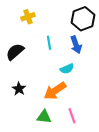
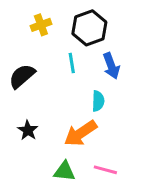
black hexagon: (83, 19) -> (89, 28), moved
cyan semicircle: (67, 69) -> (98, 101), turned -64
pink line: (72, 116) -> (105, 170), turned -56

